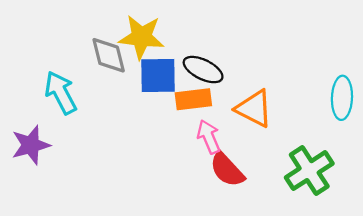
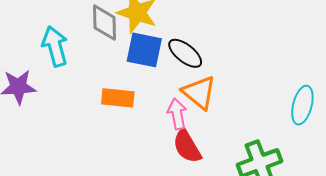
orange rectangle: (193, 99) -> (118, 98), moved
orange triangle: (254, 109) -> (199, 92), moved

